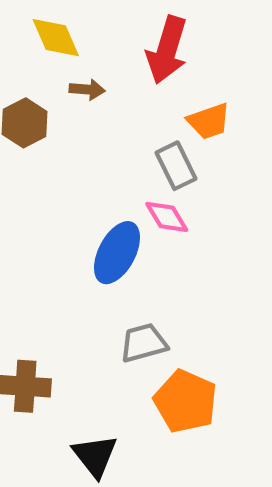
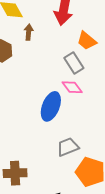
brown arrow: (87, 89) -> (29, 32), turned -84
orange trapezoid: (209, 121) -> (87, 41), turned 65

